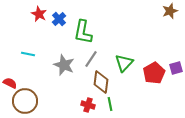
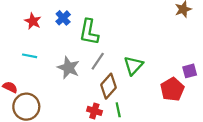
red star: (39, 14) -> (33, 21), moved
red pentagon: (154, 73) -> (172, 89), moved
brown diamond: (101, 82) -> (108, 86), turned 35

